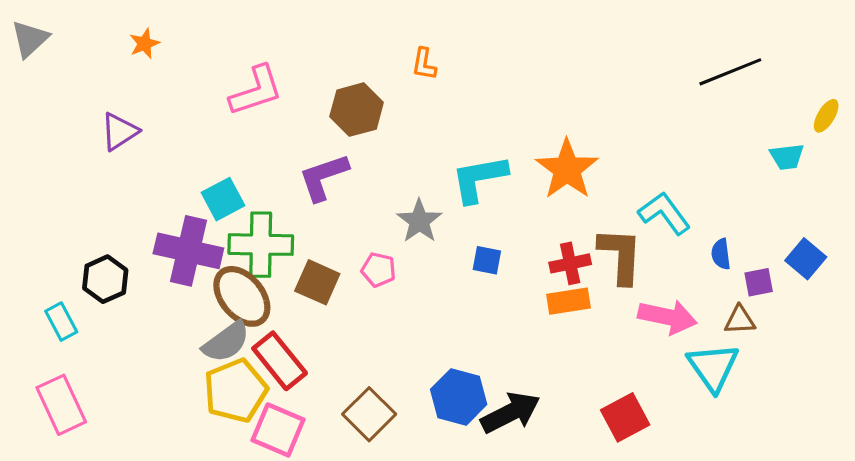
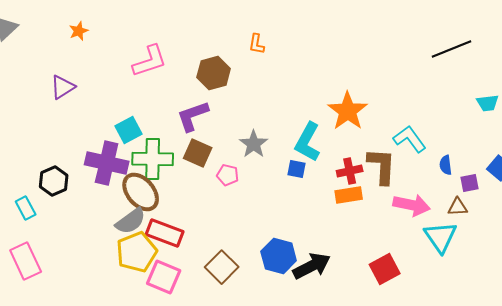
cyan L-shape: (479, 179) -> (308, 142), moved, turned -51
brown square: (317, 282) -> (198, 153), moved
red rectangle: (280, 361) -> (165, 233), turned -30

